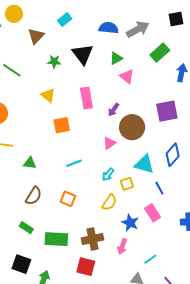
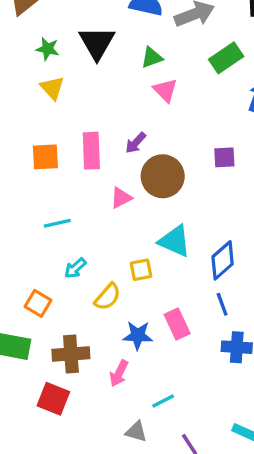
yellow triangle: (48, 95) -> (52, 88), moved
pink rectangle: (86, 98) -> (91, 151), moved
purple square: (167, 111) -> (224, 157), size x0.6
blue diamond: (173, 155) -> (223, 260), moved
cyan arrow: (108, 174) -> (75, 268), moved
blue line: (159, 188) -> (222, 304), moved
orange square: (68, 199) -> (38, 303), moved
blue star: (130, 223) -> (138, 335), turned -30

